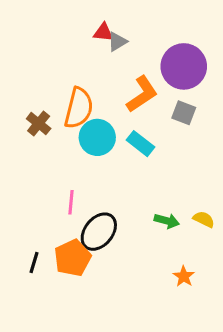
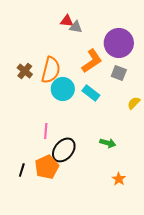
gray triangle: (117, 42) -> (76, 27), turned 40
brown cross: (39, 124) -> (25, 71), moved
yellow semicircle: (204, 219) -> (134, 103), moved, turned -72

